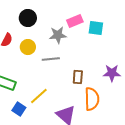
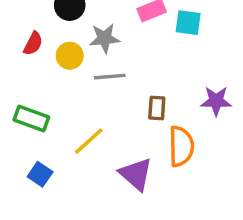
gray star: (58, 35) -> (105, 38), moved
blue square: (19, 109) -> (40, 174), moved

